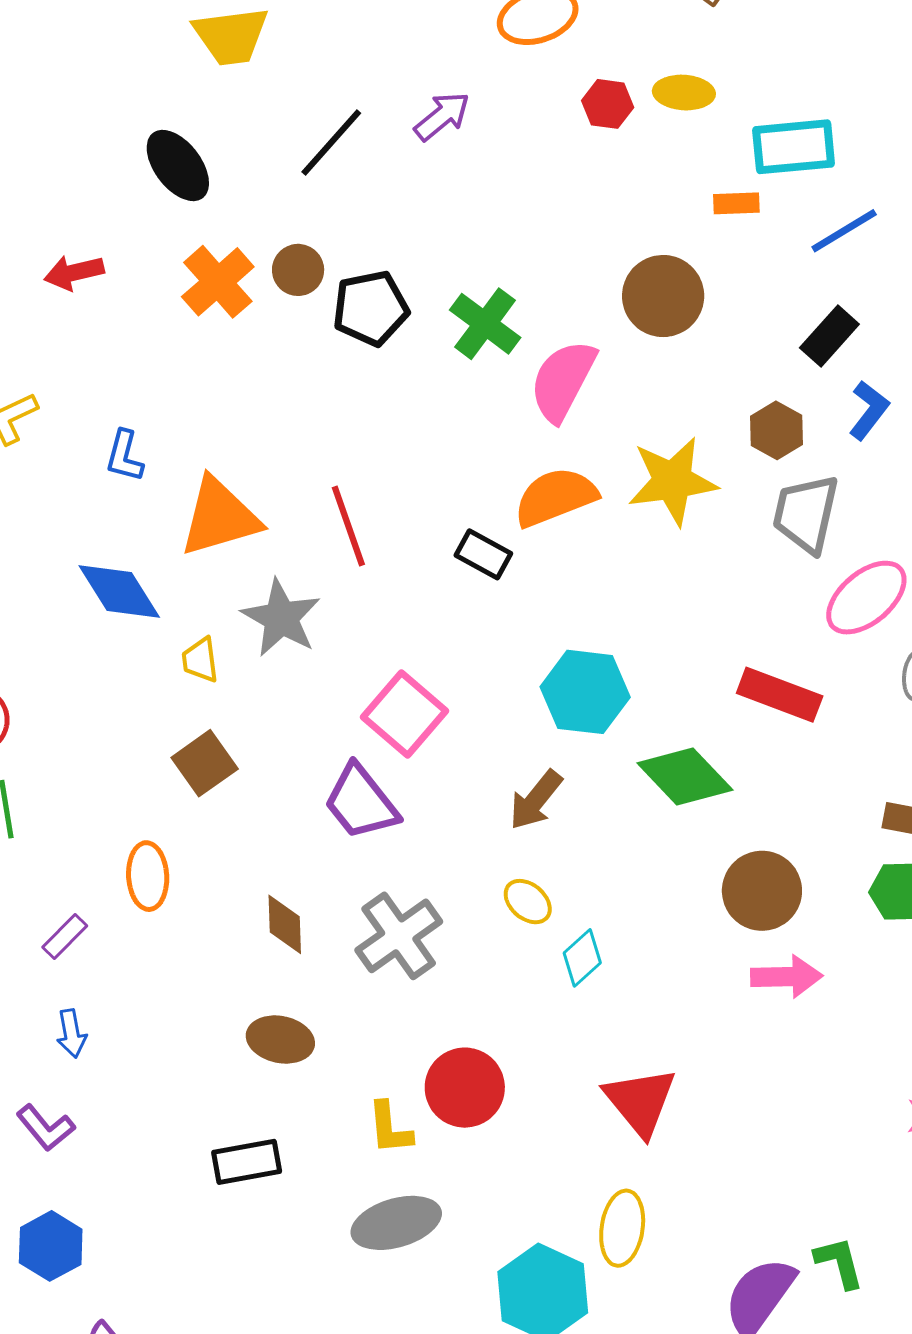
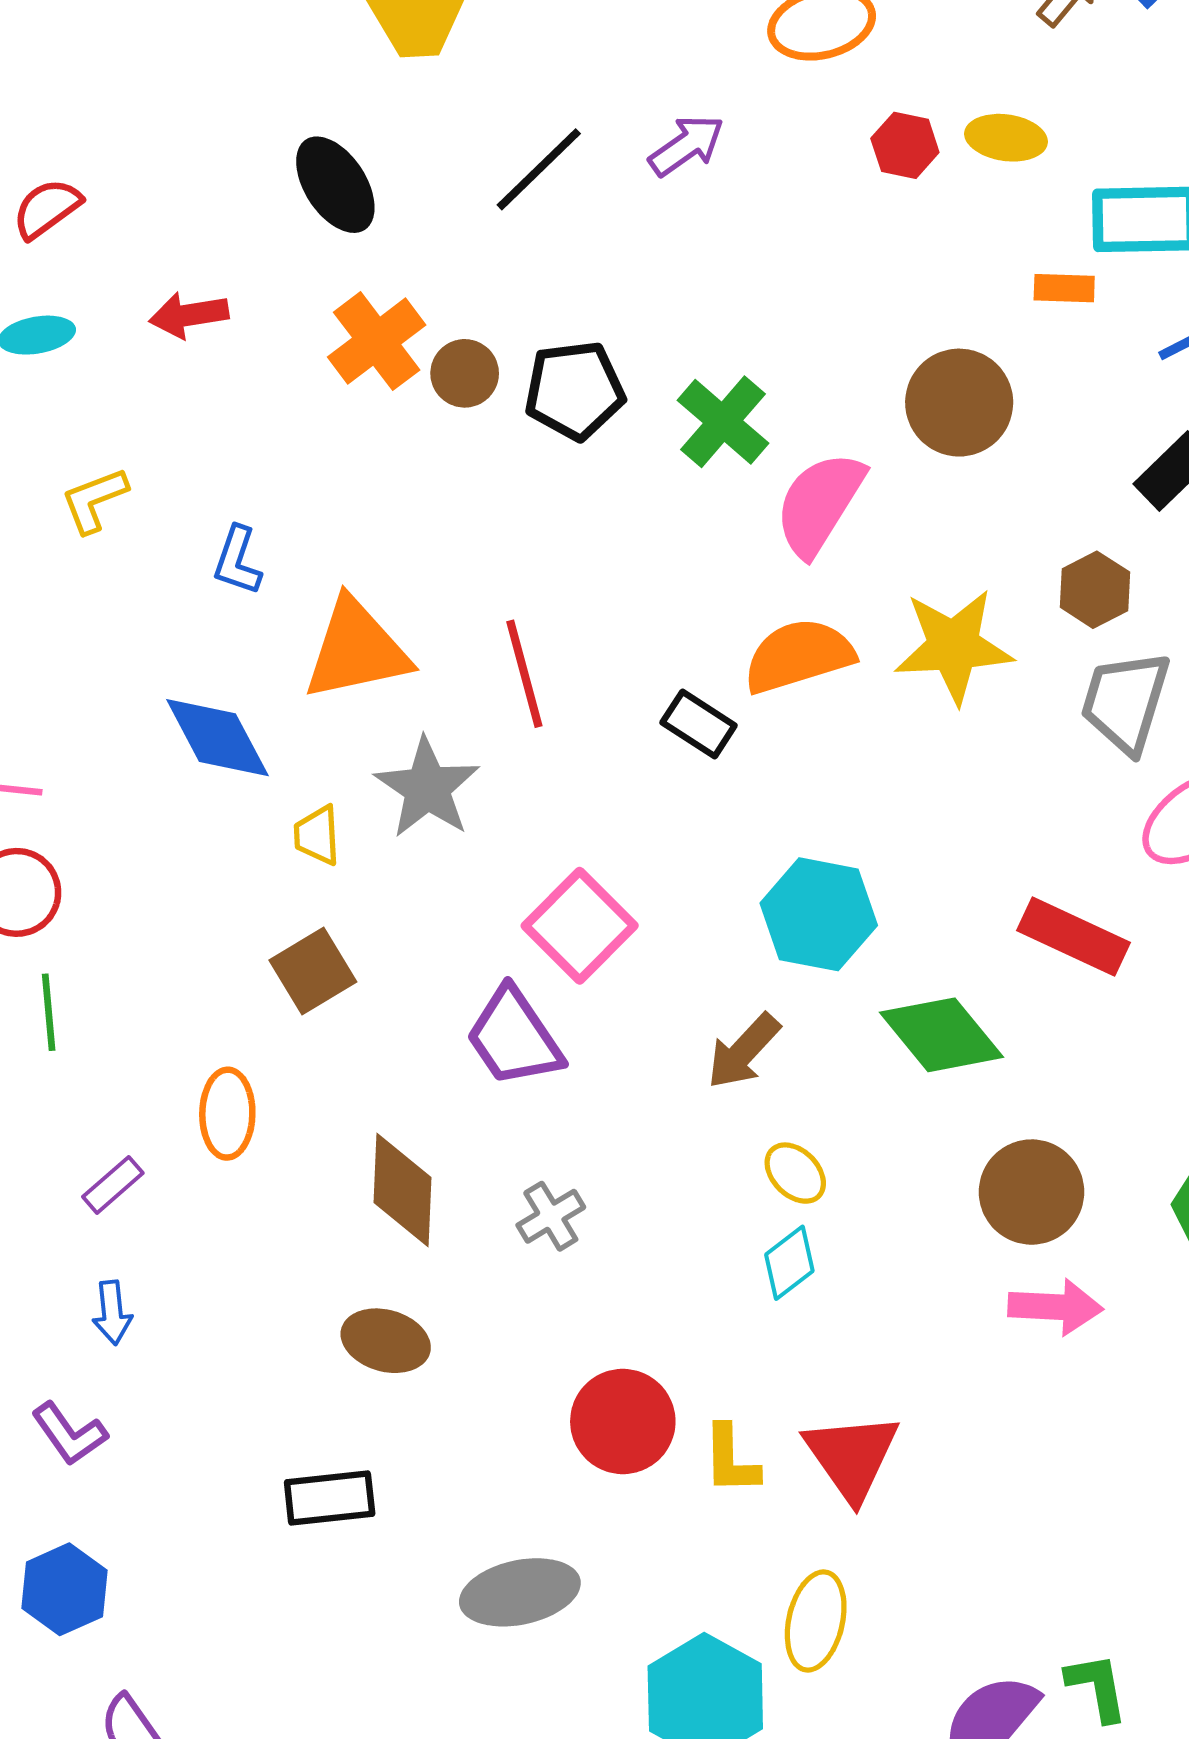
brown circle: (298, 270) -> (465, 373), moved
yellow ellipse: (528, 902) -> (795, 1173), moved
brown diamond: (285, 924) -> (402, 1190), size x1.4
gray cross: (399, 936) -> (551, 1216), size x0.6
yellow L-shape: (390, 1128) -> (731, 1460), moved

